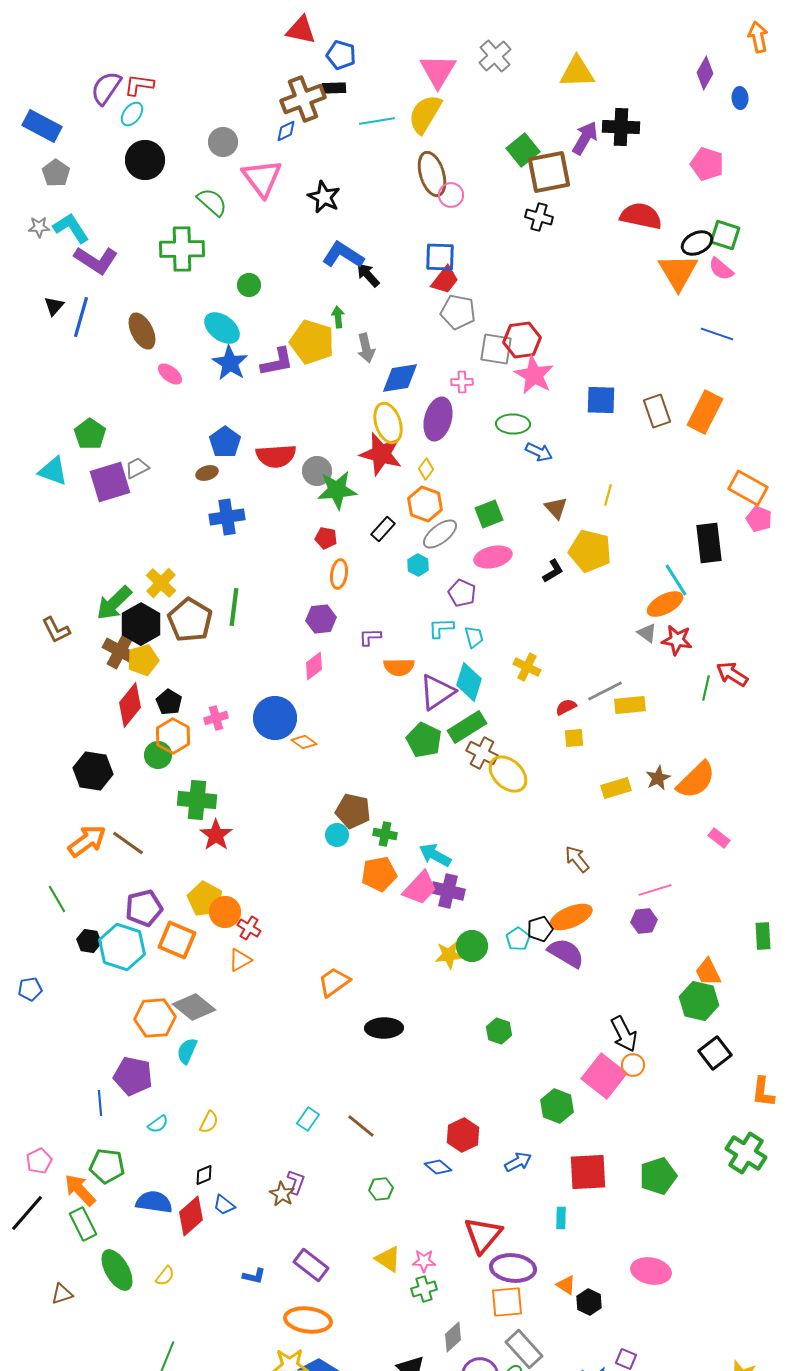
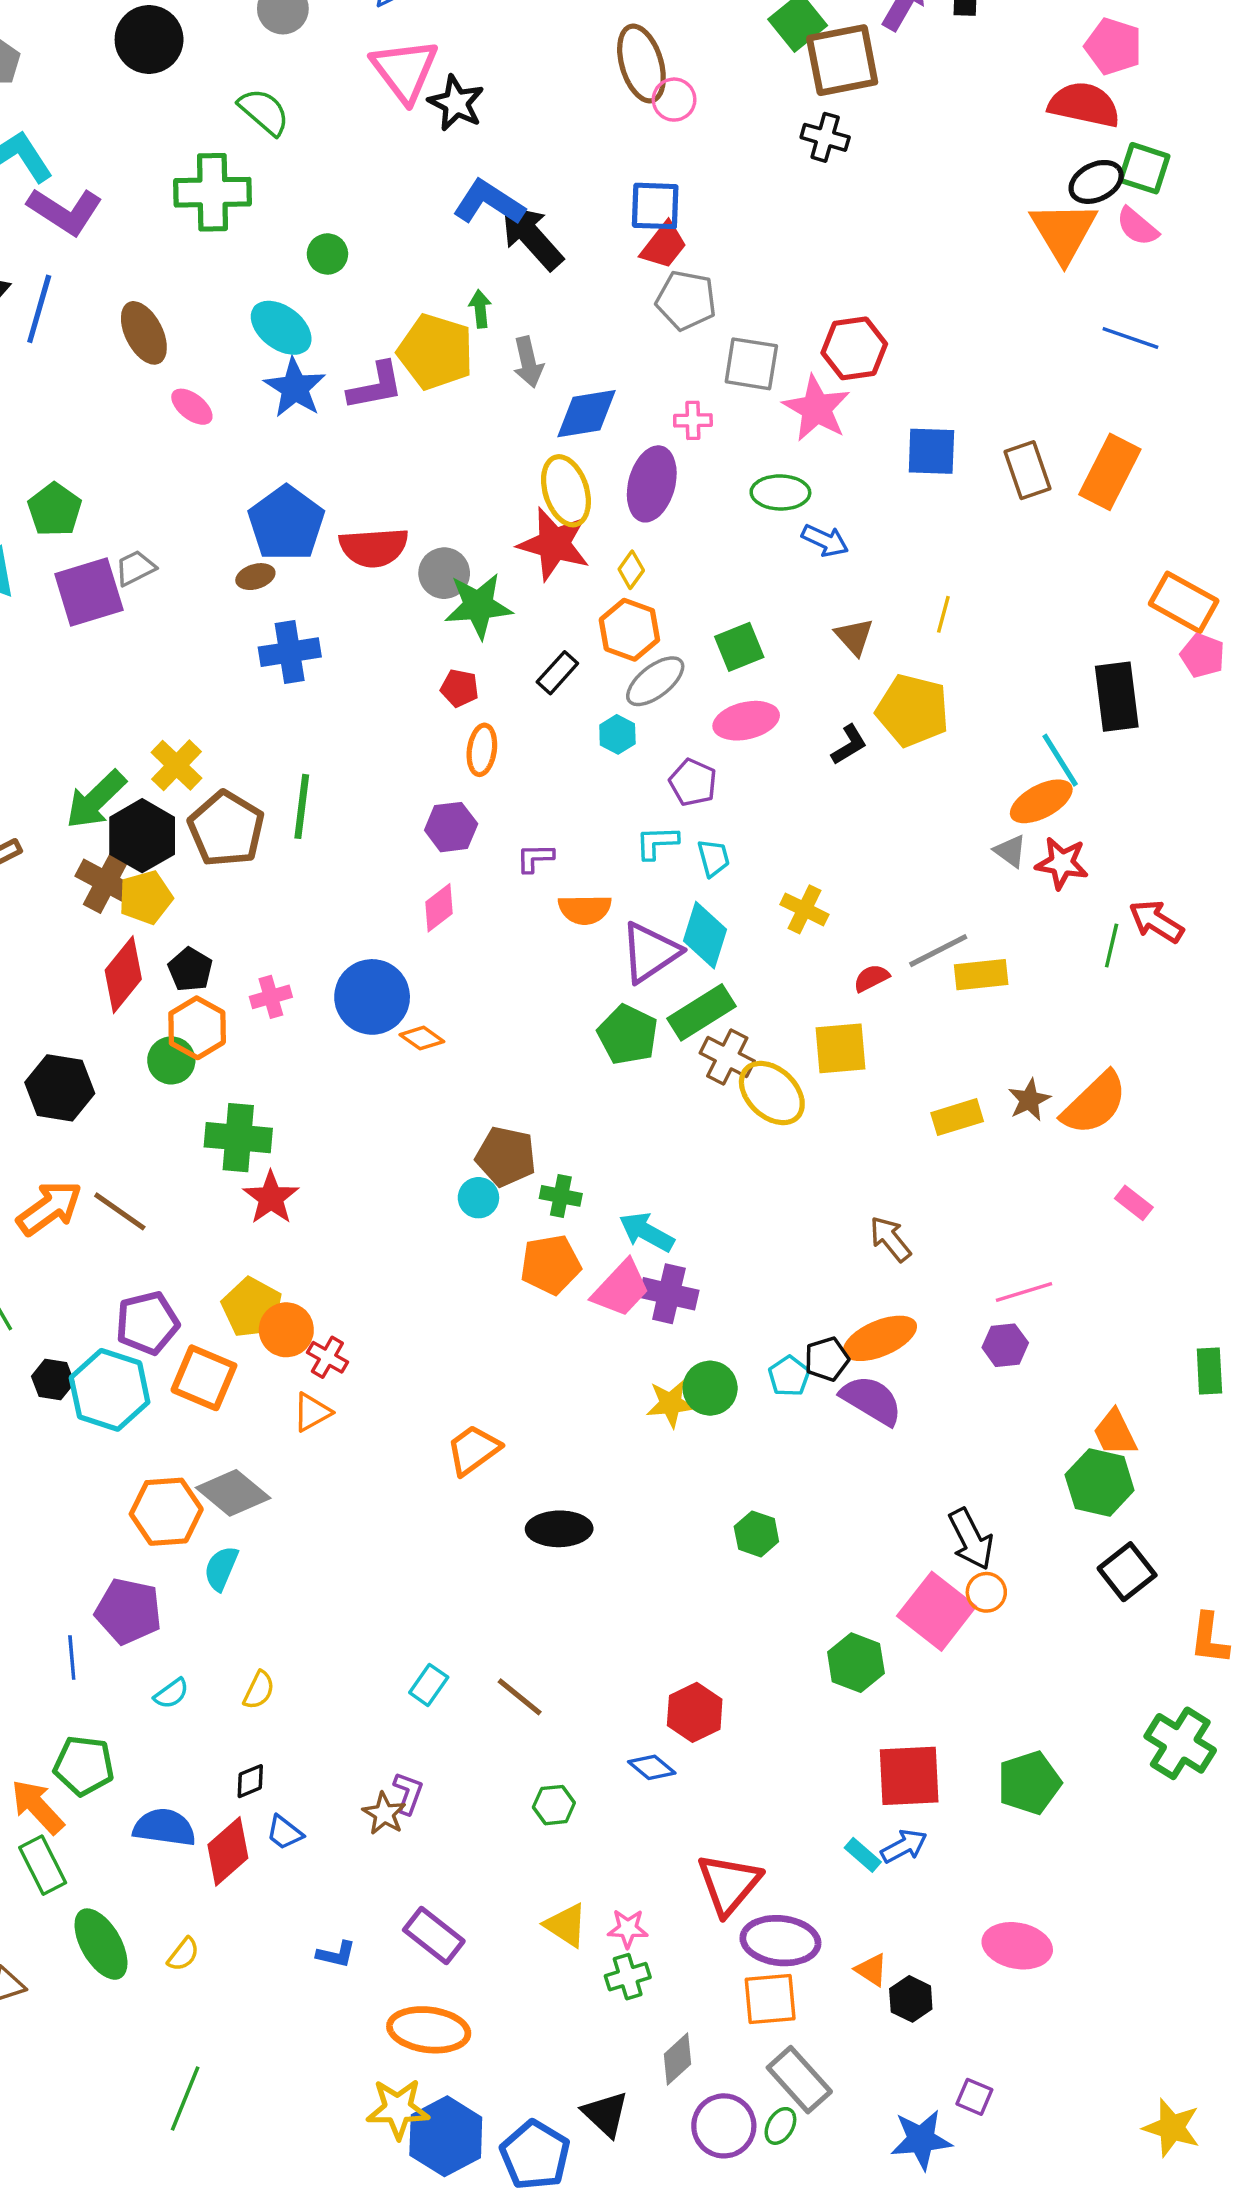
pink triangle: (262, 178) -> (405, 70), moved
red semicircle: (641, 216) -> (1084, 105), moved
black arrow: (368, 275) -> (532, 237), size x1.6
red hexagon: (522, 340) -> (854, 348), moved
blue pentagon: (225, 442) -> (286, 523), size x1.4
yellow square: (574, 738) -> (840, 1048), moved, size x1.6
blue arrow: (518, 1162) -> (904, 1846), moved
cyan rectangle: (561, 1218) -> (863, 1855), turned -50

